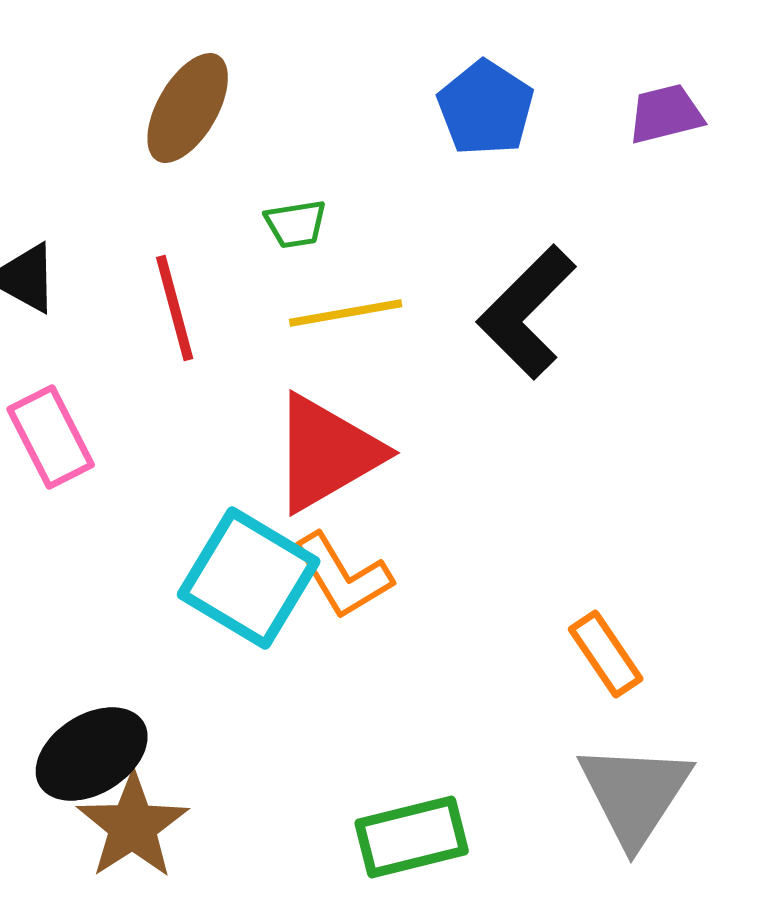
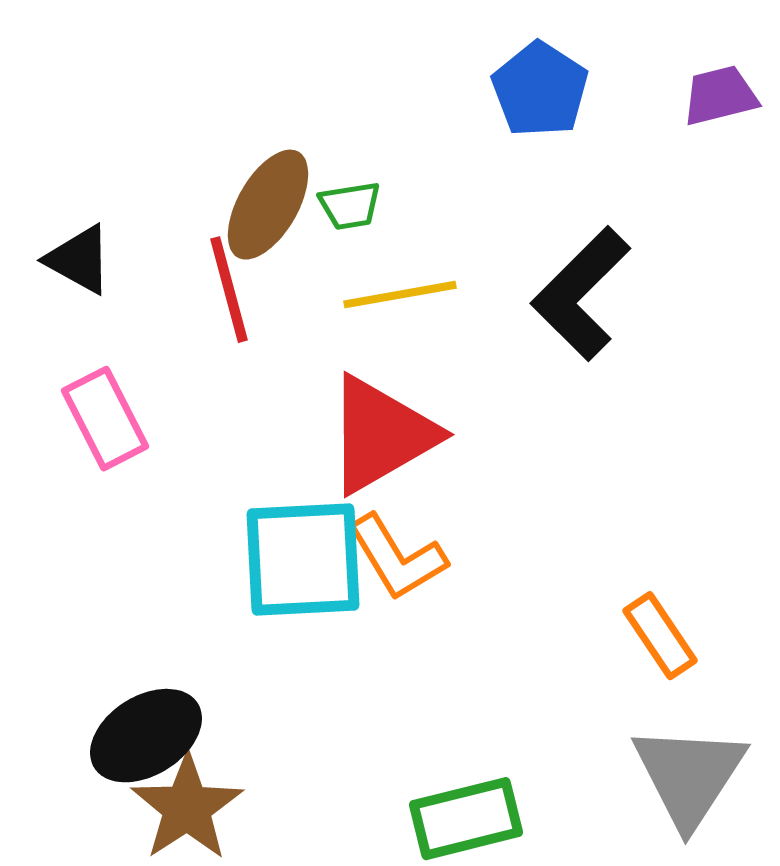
brown ellipse: (188, 108) -> (268, 205), moved
cyan square: (249, 578) -> (303, 560), turned -34

